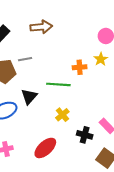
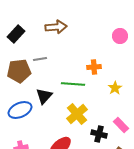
yellow star: (101, 59) -> (115, 88), moved
yellow cross: (62, 115) -> (77, 114), size x1.5

